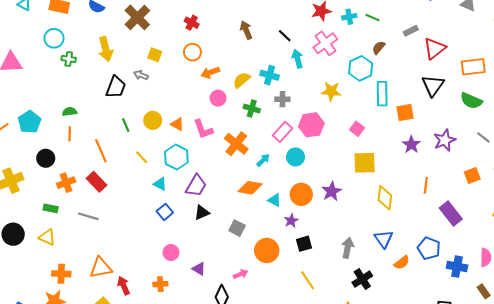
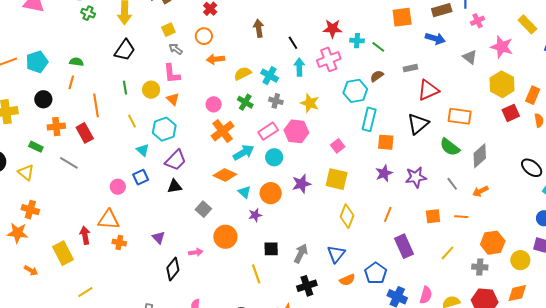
yellow square: (155, 55) -> (168, 30), turned 32
gray arrow: (141, 75) -> (176, 49), moved
yellow star: (331, 91) -> (310, 103), moved
pink circle: (218, 98) -> (214, 104), moved
pink L-shape: (203, 129) -> (172, 74), moved
cyan arrow: (263, 160) -> (244, 153), size x1.5
purple star: (332, 191) -> (301, 184), moved
black square: (304, 244) -> (271, 249), moved
pink circle: (171, 252) -> (118, 187), moved
orange triangle: (101, 268) -> (109, 220), moved

